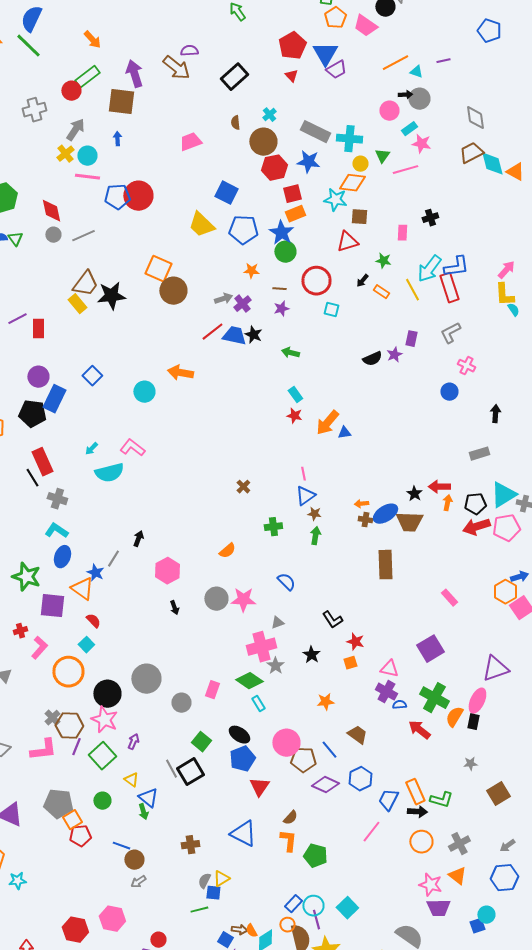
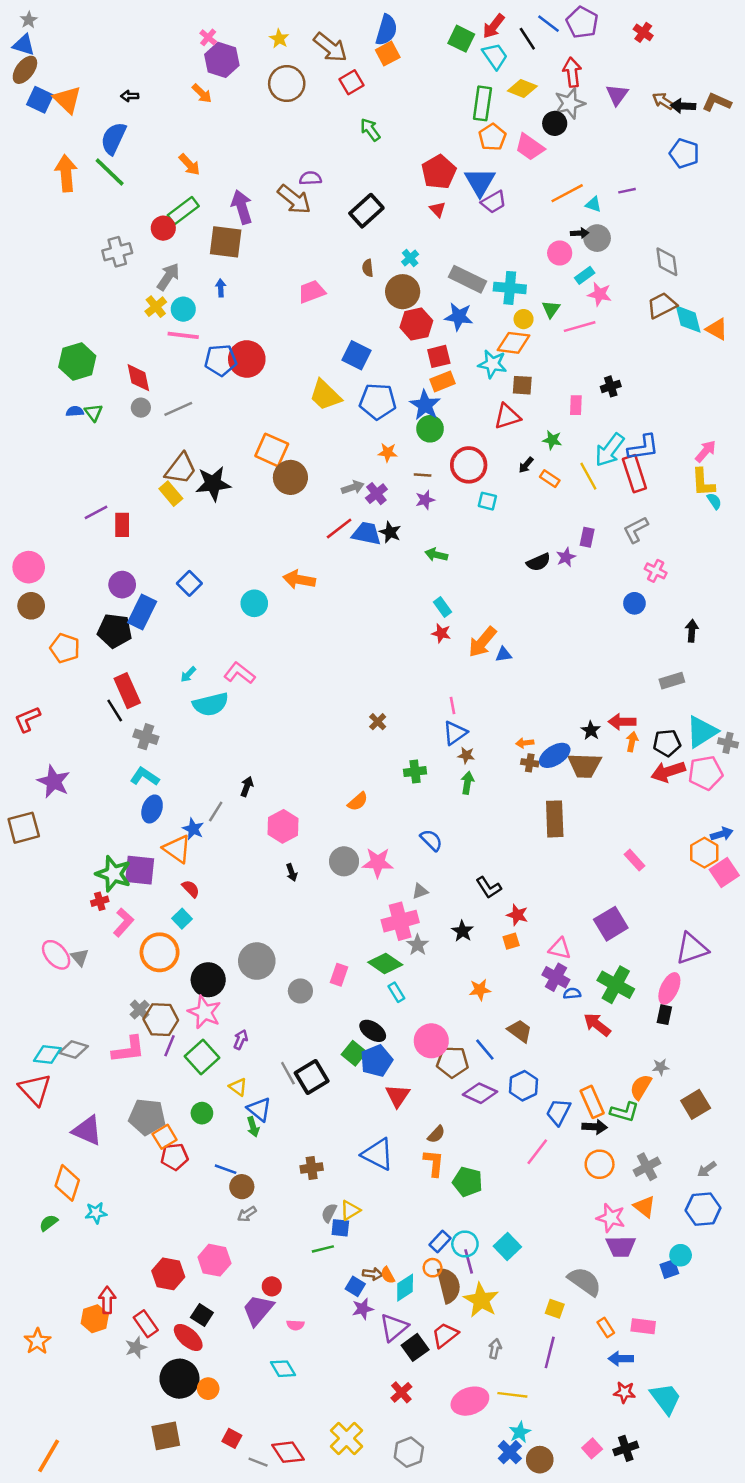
green star: (26, 577) -> (113, 874), moved
orange semicircle: (454, 717) -> (641, 1087), moved
green square: (201, 742) -> (354, 1053), moved

